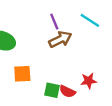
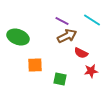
purple line: (54, 22) -> (62, 21), turned -40
red semicircle: (67, 91) -> (81, 53), moved

